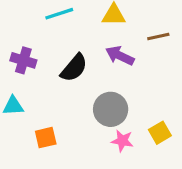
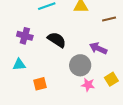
purple arrow: (120, 56) -> (98, 48), moved
black semicircle: (74, 68) -> (57, 40), turned -96

